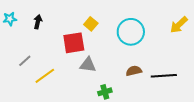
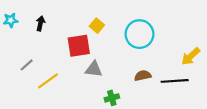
yellow arrow: (179, 25) -> (191, 56), moved

